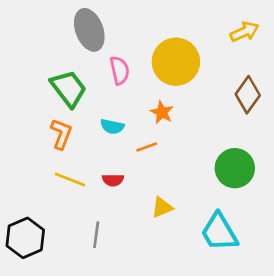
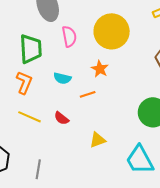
green trapezoid: (69, 88) -> (31, 49), turned 32
red semicircle: (113, 180) -> (62, 118), turned 35
gray line: (96, 235) -> (38, 169), moved

